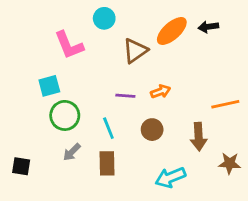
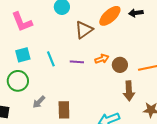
pink L-shape: (69, 45) -> (22, 22), moved
green circle: (65, 115) -> (18, 81), moved
cyan line: (108, 128) -> (51, 59), moved
brown circle: (152, 130) -> (120, 65), moved

